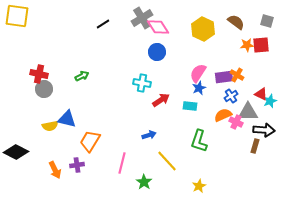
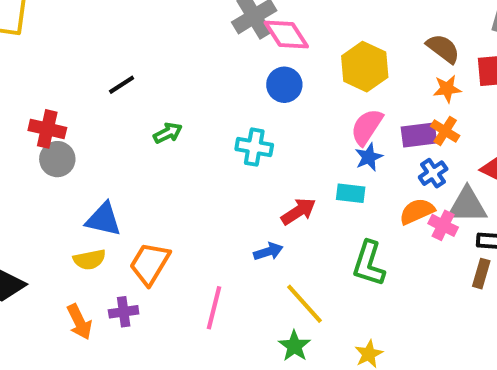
brown semicircle: (236, 22) -> (443, 49), moved
black line: (103, 24) -> (122, 85), moved
yellow hexagon: (203, 29) -> (365, 67), moved
orange star: (247, 45) -> (447, 89), moved
green arrow: (82, 76) -> (168, 133), moved
red arrow: (161, 100) -> (298, 211), moved
yellow semicircle: (50, 126) -> (89, 260), moved
green star: (144, 182) -> (294, 346), moved

